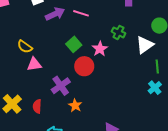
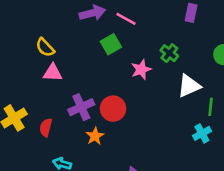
green square: (74, 44) -> (111, 44), moved
white triangle: (145, 45) -> (189, 86), moved
red circle: (84, 66) -> (113, 109), moved

